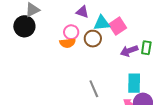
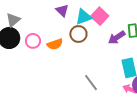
purple triangle: (82, 12) -> (62, 10), turned 40
pink circle: (71, 32) -> (33, 41), moved

